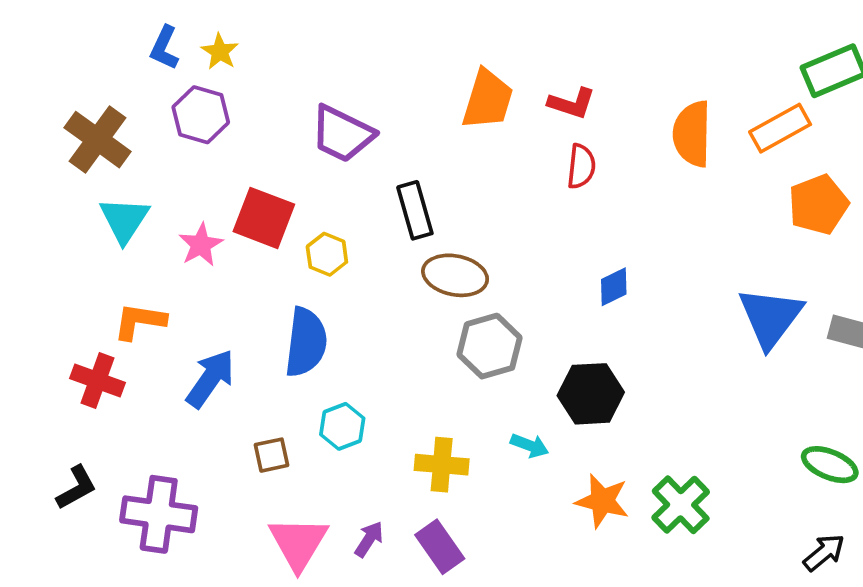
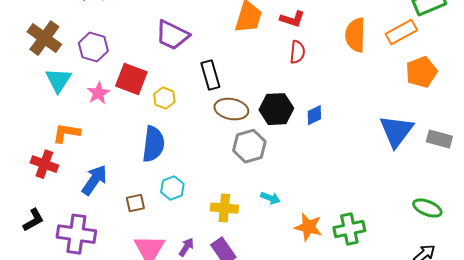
purple hexagon: (201, 115) -> (93, 47), moved
blue arrow: (210, 379) -> (94, 180), moved
black hexagon: (591, 394) -> (276, 109), moved
green cross: (681, 505) -> (349, 229), turned 32

